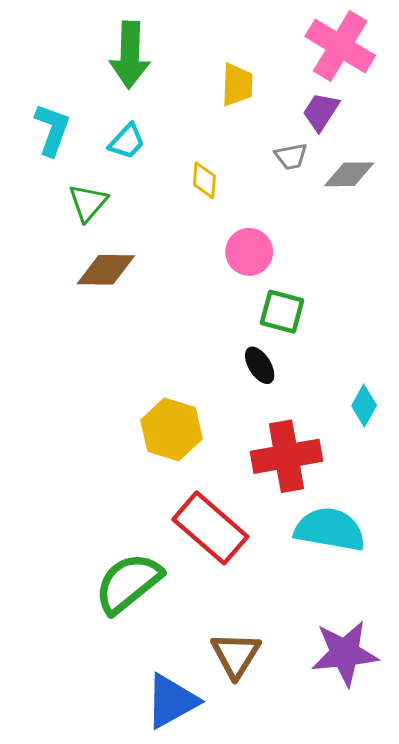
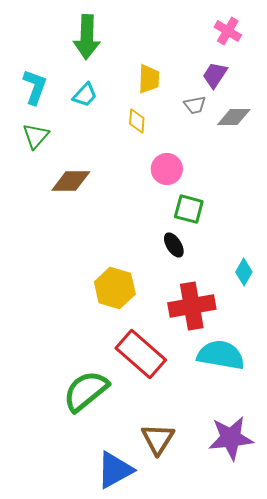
pink cross: (340, 46) -> (228, 31), size x0.6
yellow trapezoid: (237, 85) -> (149, 79), moved
green triangle: (88, 203) -> (36, 136), moved

